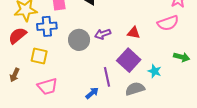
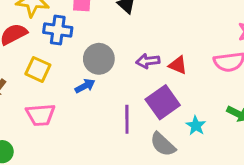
purple arrow: (103, 34) -> (148, 61), moved
gray semicircle: (135, 89) -> (163, 144), turned -132
blue arrow: (92, 93) -> (85, 86), moved

